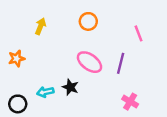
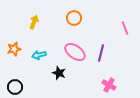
pink line: (138, 33) -> (125, 28), moved
cyan arrow: (45, 92) -> (39, 55), moved

